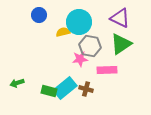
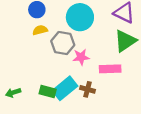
yellow semicircle: (63, 32) -> (40, 30), moved
gray hexagon: (90, 46) -> (63, 43), moved
green arrow: (17, 83) -> (13, 93), moved

